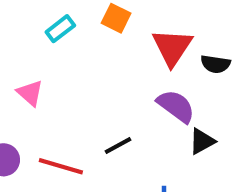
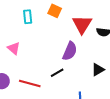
cyan rectangle: (60, 29) -> (28, 17), turned -56
purple semicircle: (176, 106) -> (70, 51), moved, turned 78

